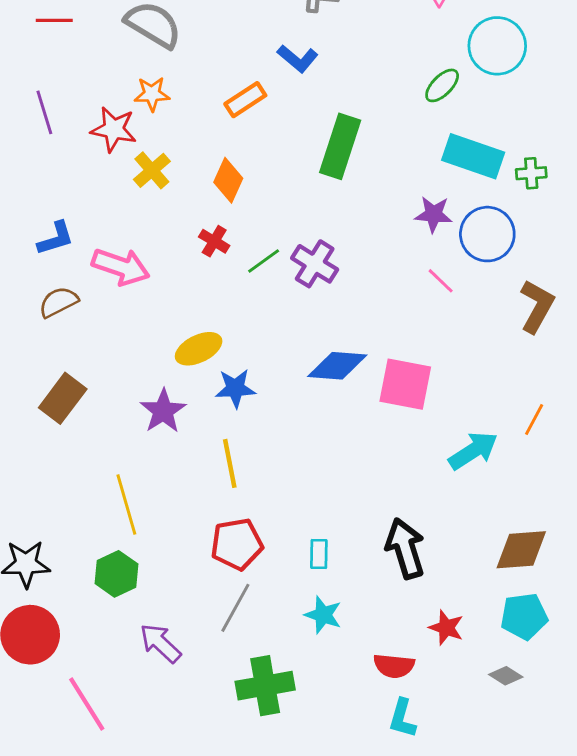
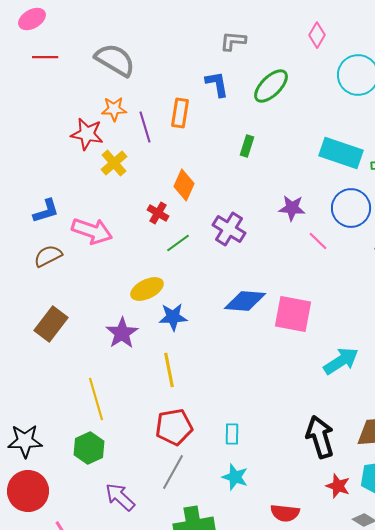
blue L-shape: (298, 59) -> (217, 84), turned -140
green ellipse: (442, 85) -> (271, 86), moved, size x1.4
orange rectangle: (245, 100) -> (180, 113), turned -48
purple line: (44, 112) -> (145, 127), moved
green rectangle: (340, 146) -> (247, 146), size x0.5
orange diamond: (228, 180) -> (184, 185), moved
purple star: (434, 214) -> (292, 208), moved
green line: (264, 261) -> (178, 243), moved
black arrow: (405, 548) -> (320, 437), moved
red star: (446, 628) -> (338, 486), moved

